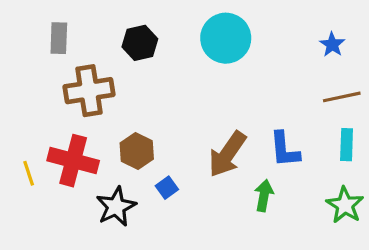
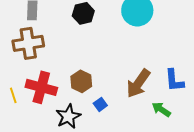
brown cross: (89, 91) -> (28, 43), moved
green arrow: (264, 196) -> (161, 109), turned -66

